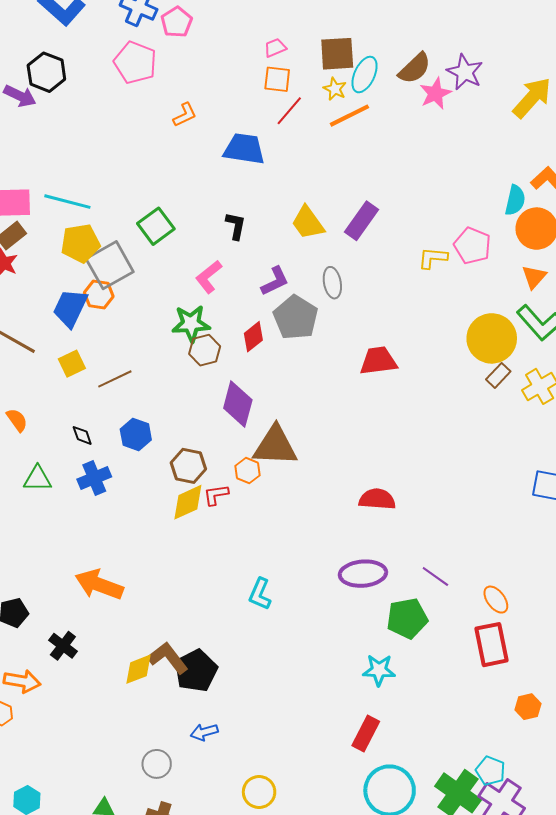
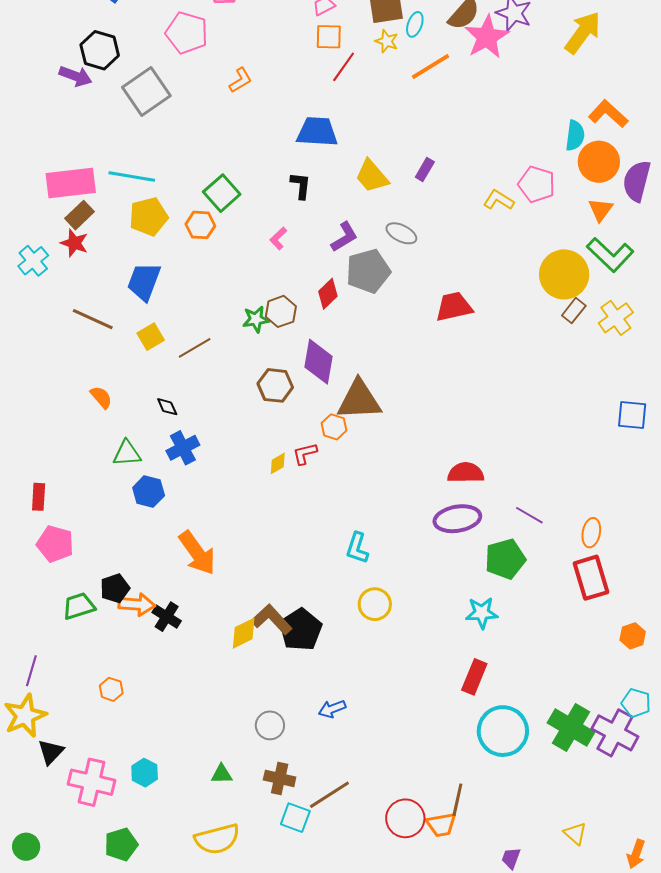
cyan ellipse: (365, 75) -> (415, 24), size x0.7
pink star: (435, 93) -> (487, 37), size x1.4
orange line: (349, 116) -> (431, 67), moved
blue trapezoid: (244, 149) -> (317, 132), moved
purple rectangle: (362, 221) -> (425, 169), size x0.6
yellow L-shape: (433, 258) -> (499, 200), turned 32
gray square: (110, 265) -> (146, 92), moved
pink L-shape: (209, 277) -> (278, 238), size x0.7
gray ellipse: (332, 283) -> (401, 233), turned -48
orange hexagon: (99, 295) -> (200, 225), moved
gray pentagon: (296, 318) -> (368, 271), turned 30
green star: (191, 324) -> (256, 319), moved, size x0.7
blue hexagon: (136, 435) -> (149, 492), moved
brown hexagon: (188, 466) -> (275, 385), moved
red semicircle: (377, 499) -> (466, 473), moved
yellow diamond: (188, 502) -> (278, 463), size x0.6
orange arrow: (99, 585) -> (197, 553), turned -141
orange ellipse: (496, 600) -> (591, 533), turned 52
orange arrow: (22, 681) -> (137, 604), moved
blue arrow: (204, 732) -> (332, 709), moved
cyan pentagon: (490, 771) -> (636, 703), moved
yellow circle: (259, 792) -> (375, 604), moved

